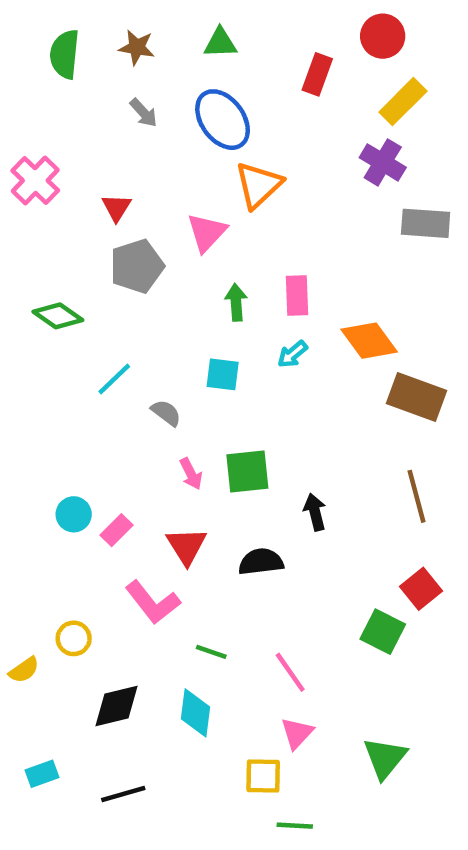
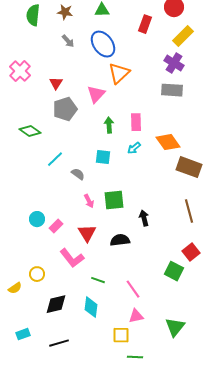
gray rectangle: (426, 223) -> (172, 90), moved
pink triangle: (297, 733) -> (136, 316), turned 35

